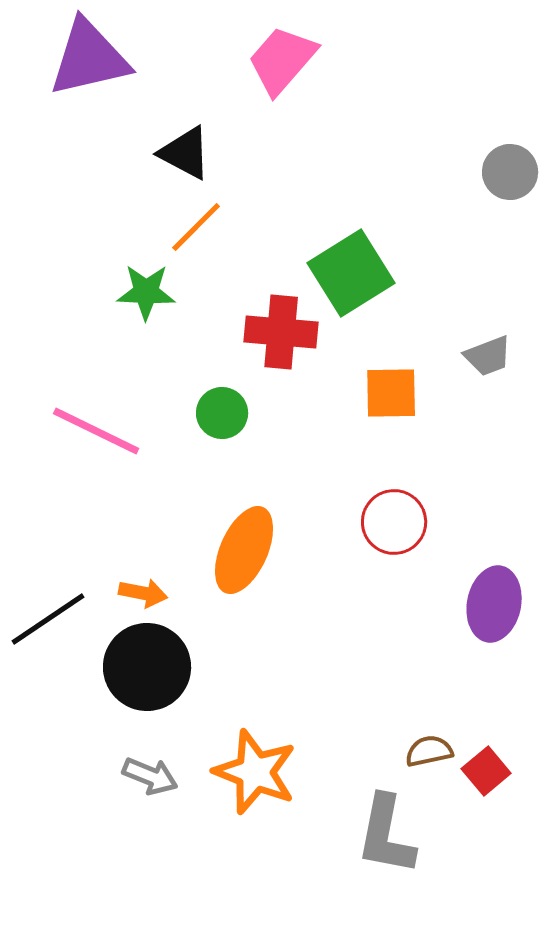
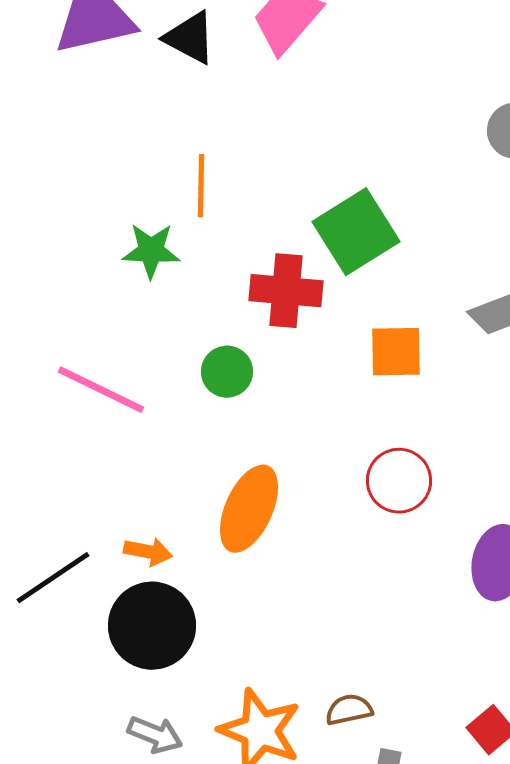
black triangle: (185, 153) -> (190, 38), moved
orange line: (196, 227) -> (201, 186), turned -44
brown semicircle: (429, 751) -> (349, 710), moved

